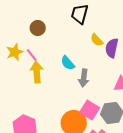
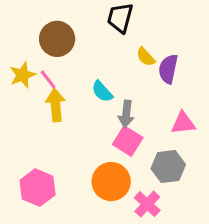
brown circle: (38, 28) -> (57, 39), size x1.5
pink square: (90, 110) -> (128, 141), moved

